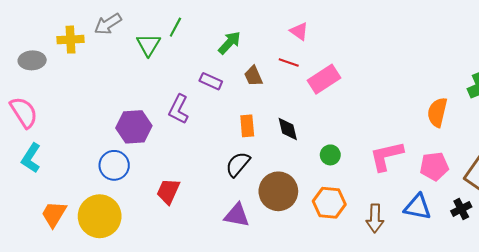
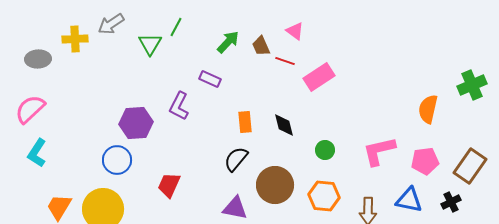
brown trapezoid: (253, 76) -> (261, 46), moved
pink semicircle: (24, 112) -> (30, 109), turned -100

